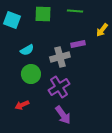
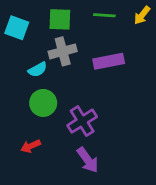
yellow arrow: (102, 30) -> (142, 15), moved
purple rectangle: (78, 44) -> (109, 61), size x1.5
gray cross: (60, 57) -> (63, 51), moved

